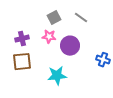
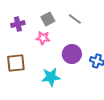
purple cross: (22, 39) -> (18, 24), moved
purple circle: (70, 46) -> (72, 54), moved

